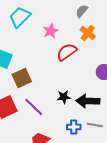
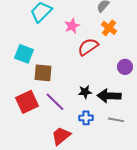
brown square: (22, 78) -> (43, 73), turned 30
blue cross: (74, 127) -> (86, 118), moved

